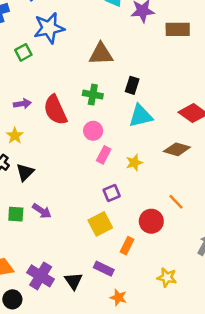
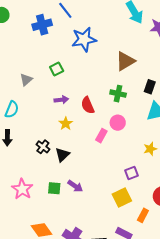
green square: (23, 52) -> (57, 69), moved
brown triangle: (101, 54) -> (125, 61), turned -30
red semicircle: (55, 110) -> (88, 105), size x0.7
yellow star: (15, 136) -> (66, 124), moved
pink rectangle: (104, 155) -> (101, 136), moved

